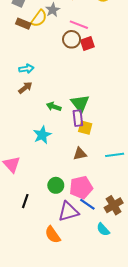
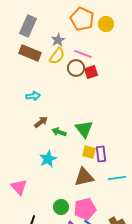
yellow semicircle: (39, 18) -> (57, 56), moved
brown rectangle: (23, 24) -> (30, 53), size x1.5
brown arrow: (25, 88) -> (41, 122), moved
purple rectangle: (78, 118) -> (101, 154), moved
brown triangle: (80, 154) -> (84, 177), size x1.5

